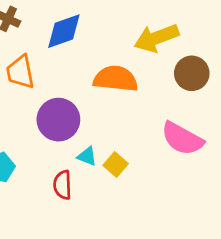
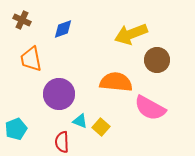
blue diamond: (64, 31) -> (63, 29), size x0.7
orange semicircle: (116, 79) -> (116, 82), moved

